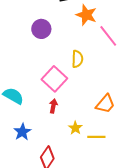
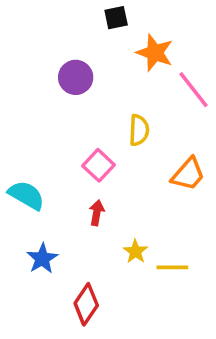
pink square: (54, 79) -> (98, 165), size x0.7
orange trapezoid: (105, 104) -> (188, 174), moved

